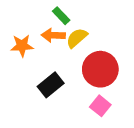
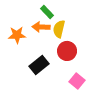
yellow semicircle: (77, 38) -> (59, 29), turned -36
red circle: (100, 69) -> (67, 51), moved, size x0.7

